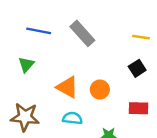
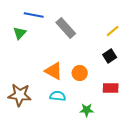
blue line: (39, 31) -> (34, 15), moved
yellow line: (141, 37) -> (113, 31), turned -48
green triangle: (26, 65) -> (20, 33), moved

